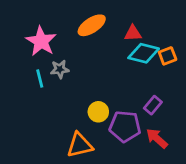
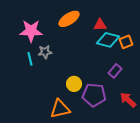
pink star: (41, 41) -> (31, 31), turned -30
purple rectangle: (153, 105) -> (115, 71), moved
red arrow: (157, 138) -> (128, 100), moved

